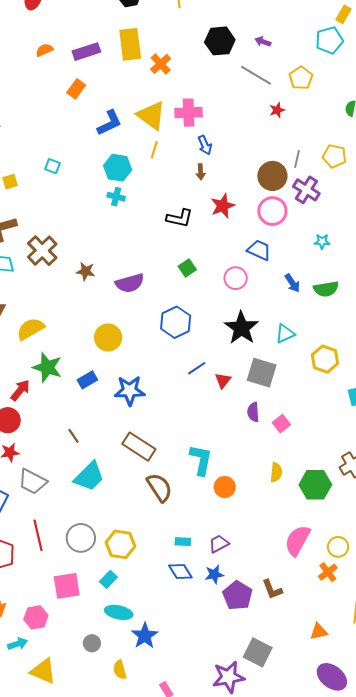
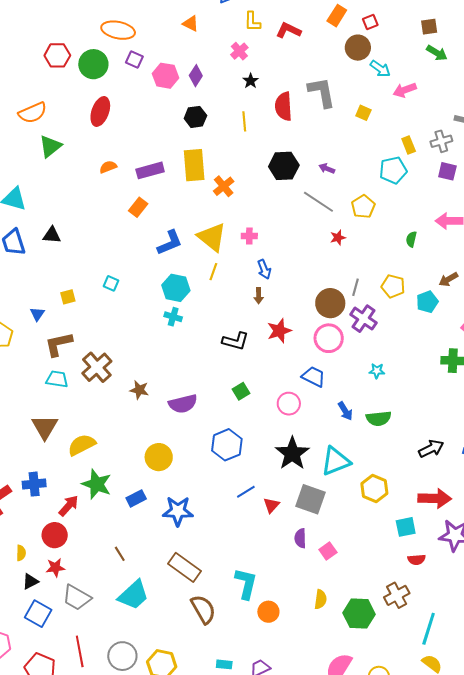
yellow rectangle: (344, 14) -> (409, 145), turned -54
pink cross: (189, 113) -> (249, 236), size x0.6
cyan triangle: (285, 334) -> (336, 461), size x1.5

